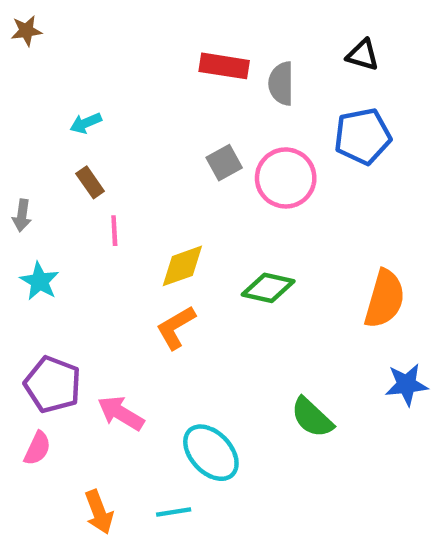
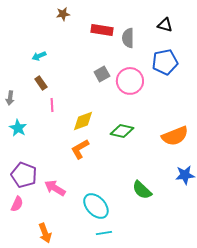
brown star: (26, 31) -> (63, 14), moved
orange semicircle: (385, 299) -> (175, 136), turned 52
cyan line: (174, 512) -> (104, 233), moved

